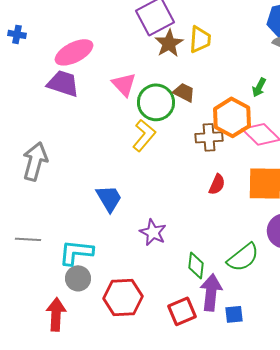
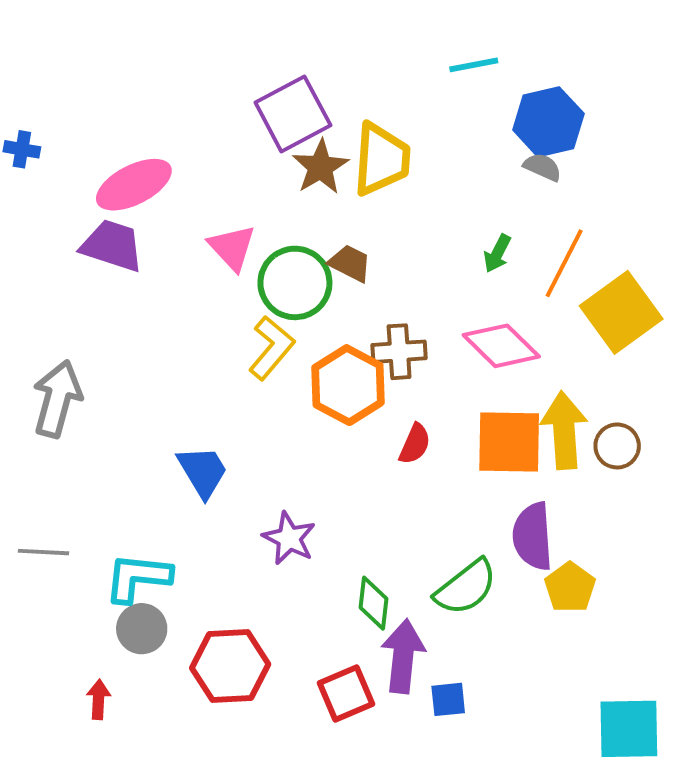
yellow trapezoid: (200, 39) -> (381, 159), size x1.4
orange hexagon: (232, 117) -> (348, 385), moved
red arrow: (56, 314) -> (98, 699), size x0.6

